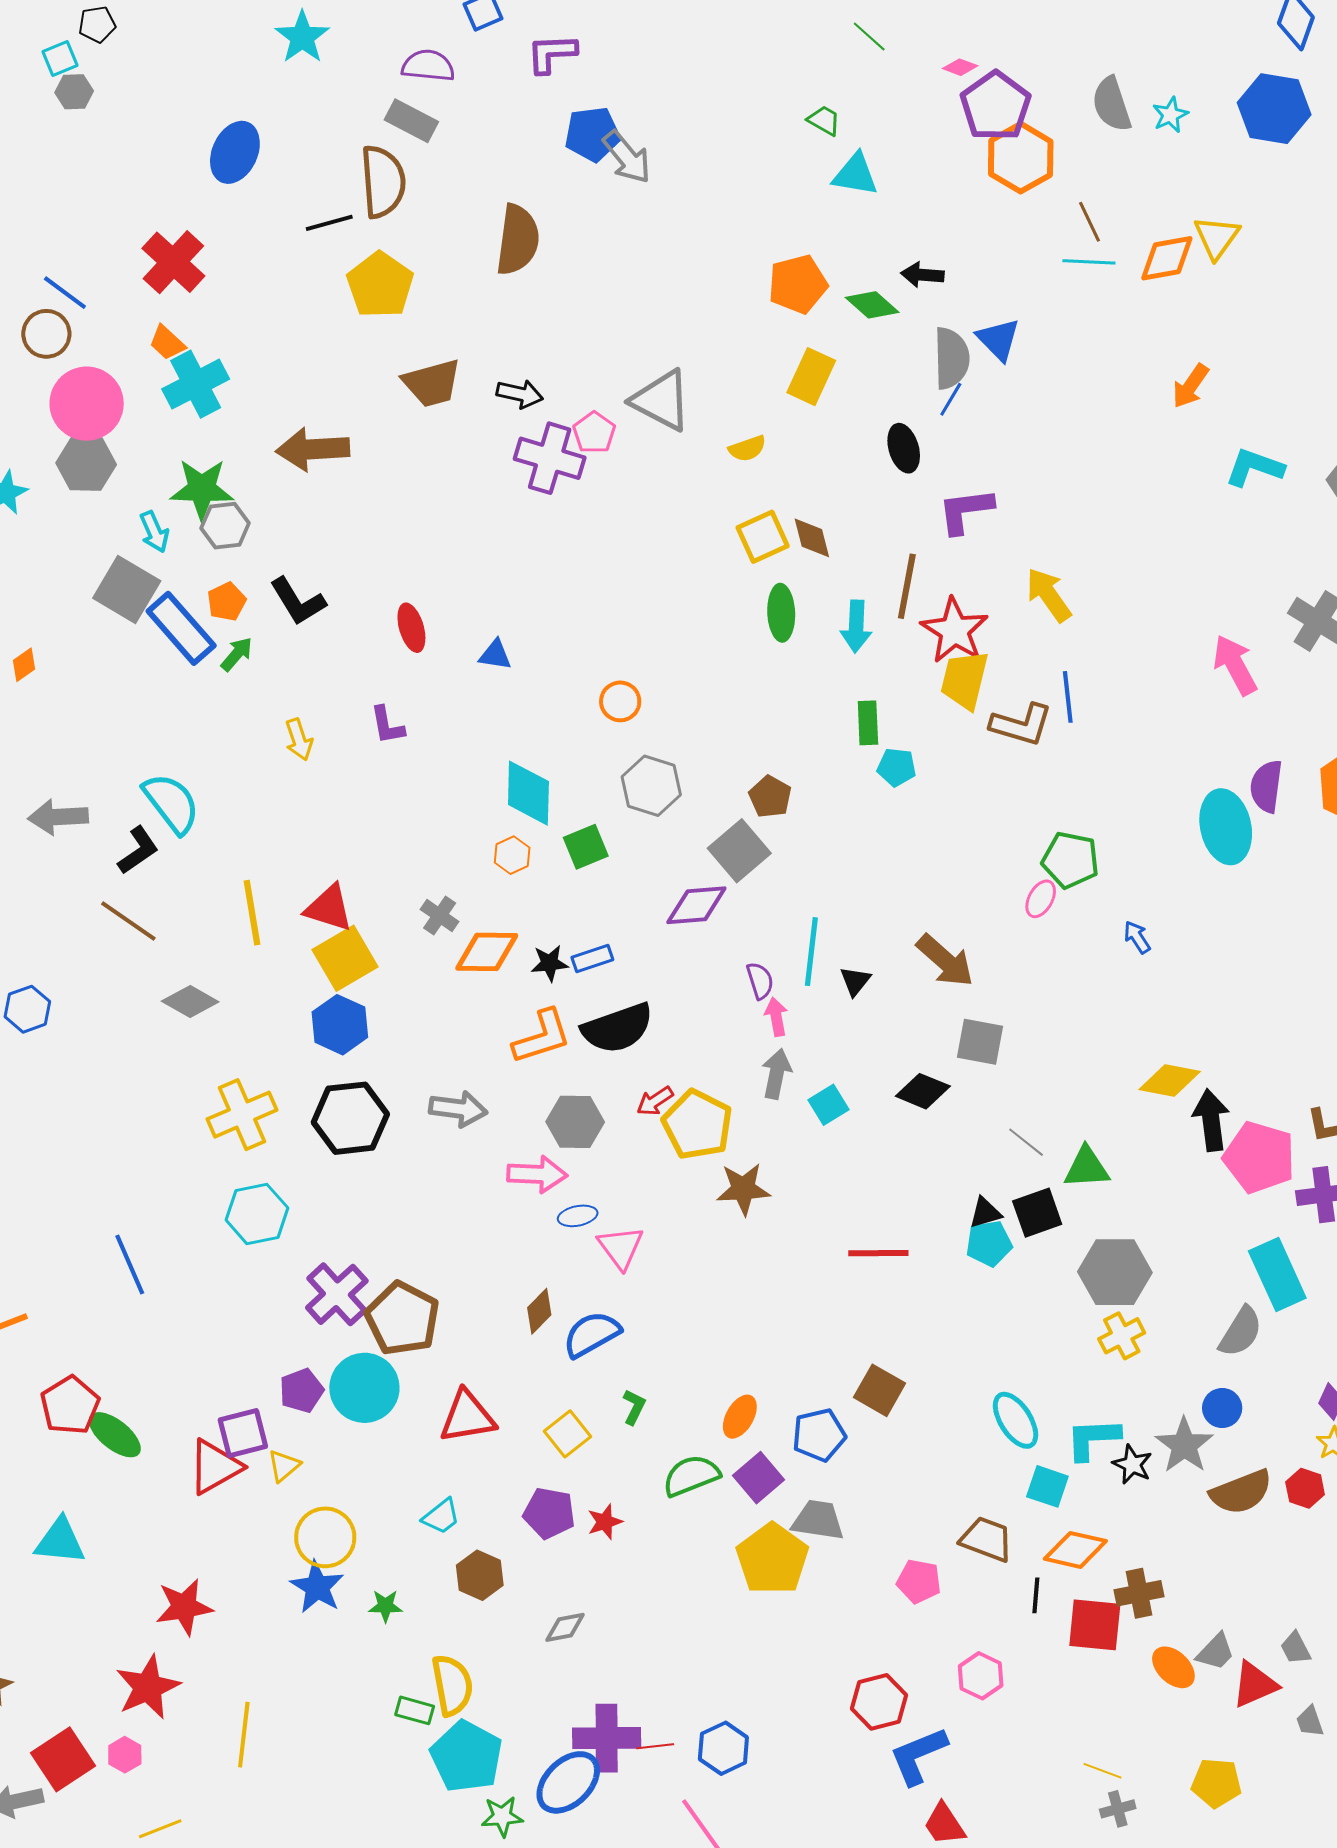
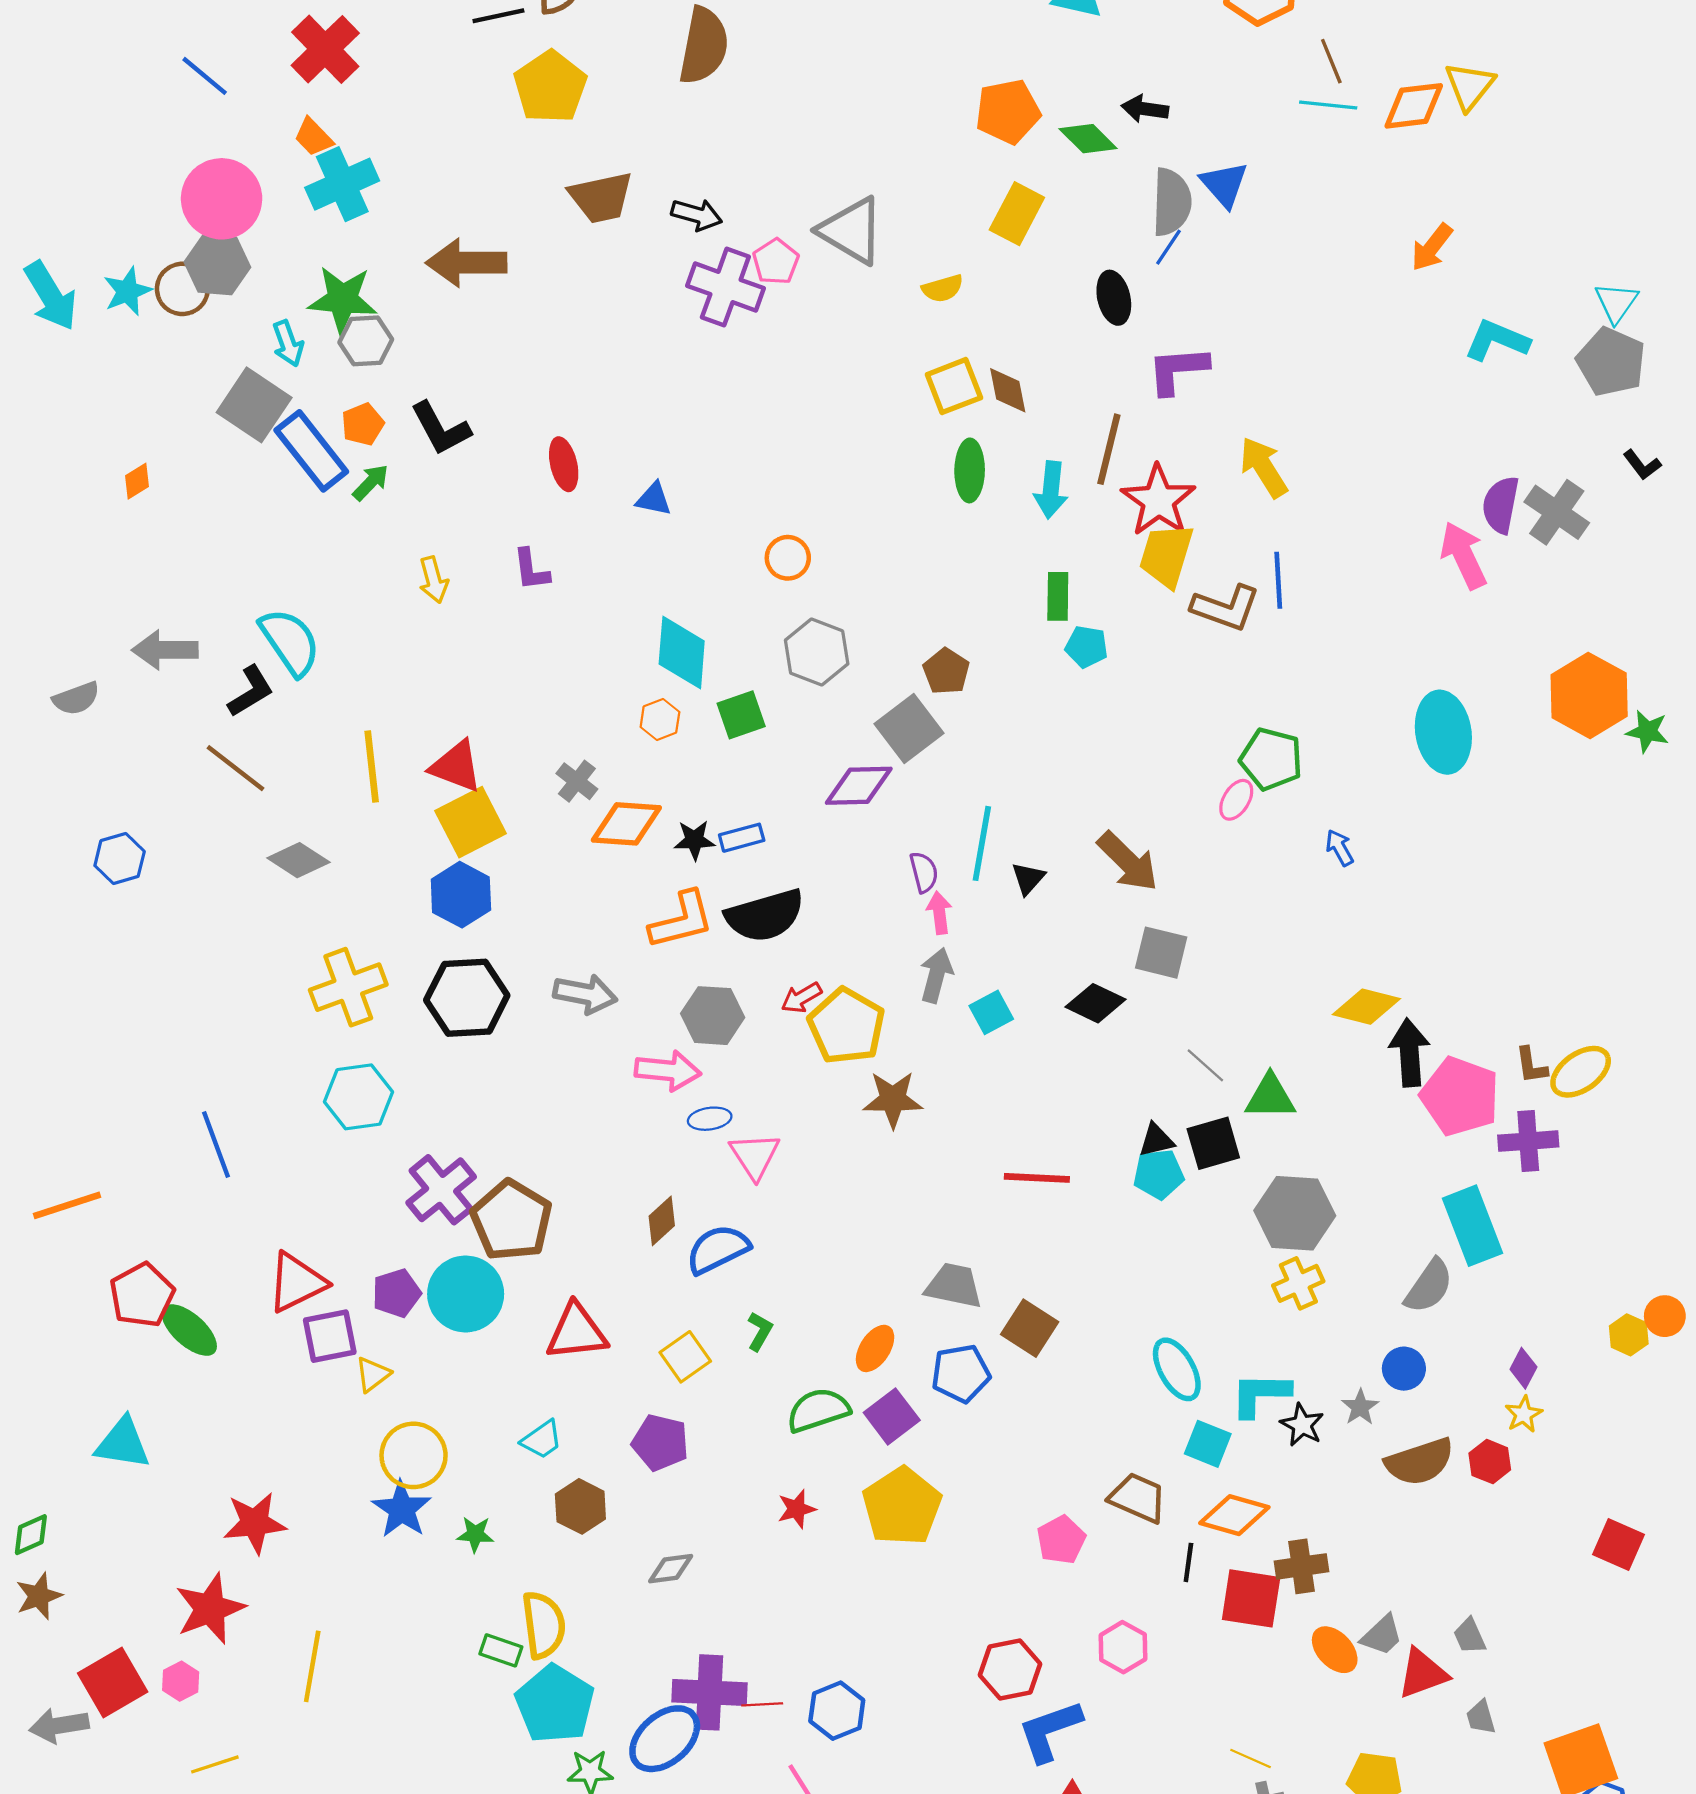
brown circle: (46, 334) -> (182, 289), moved
purple semicircle: (1266, 786) -> (1501, 505), moved
gray star: (1184, 1445) -> (1360, 1407), size x0.6
red triangle: (215, 1467) -> (297, 1282), moved
gray trapezoid: (818, 1520) -> (954, 1286), moved
red star: (605, 1522) -> (797, 1509), moved
pink pentagon: (919, 1581) -> (1061, 1540), turned 30

